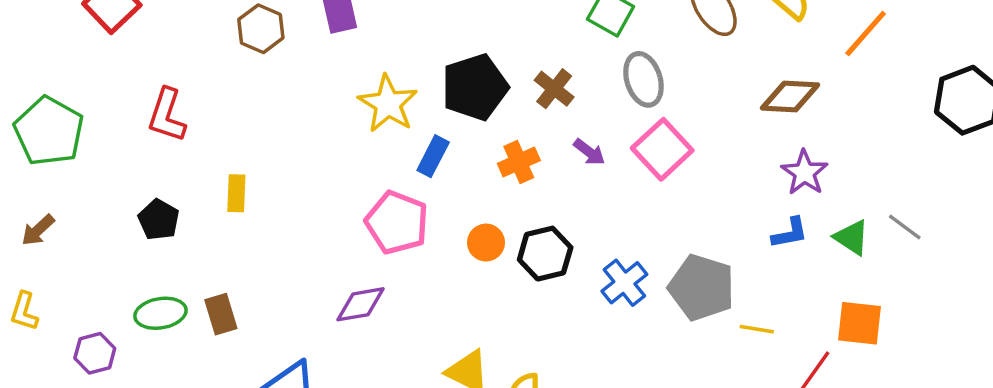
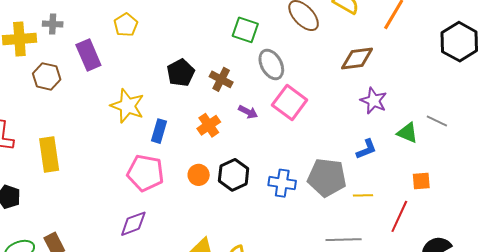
black pentagon: (475, 87) -> (181, 73), moved, size x0.7
yellow rectangle: (236, 193) -> (49, 154), moved, size x1.6
blue L-shape: (790, 233) -> (366, 149), moved
blue cross: (624, 283) -> (282, 183), turned -32
orange square: (860, 323) -> (421, 181), size x0.7

